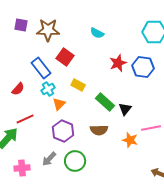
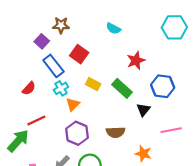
purple square: (21, 25) -> (42, 41), moved, turned 32
brown star: (48, 30) -> (61, 25), size x0.7
blue hexagon: (143, 67) -> (163, 86), moved
green rectangle: (105, 102) -> (122, 88), moved
orange star: (130, 140) -> (143, 154), moved

